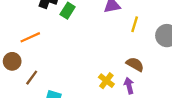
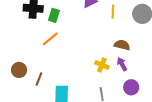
orange line: (30, 37) -> (50, 39), moved

